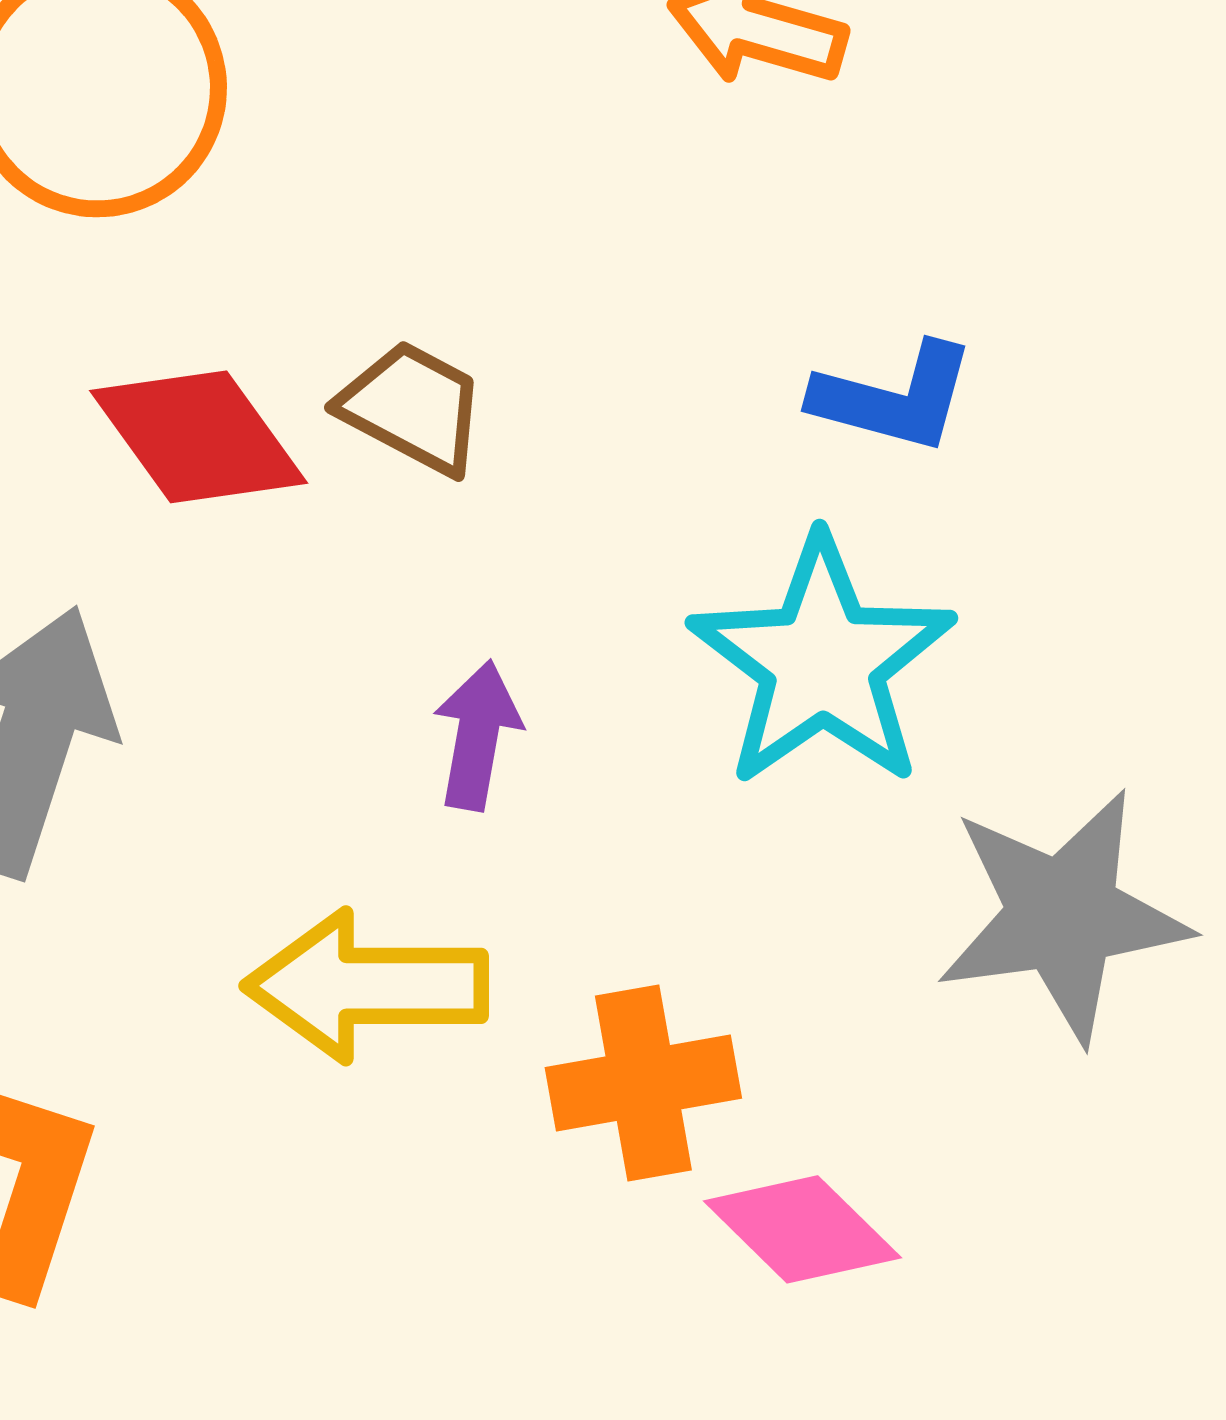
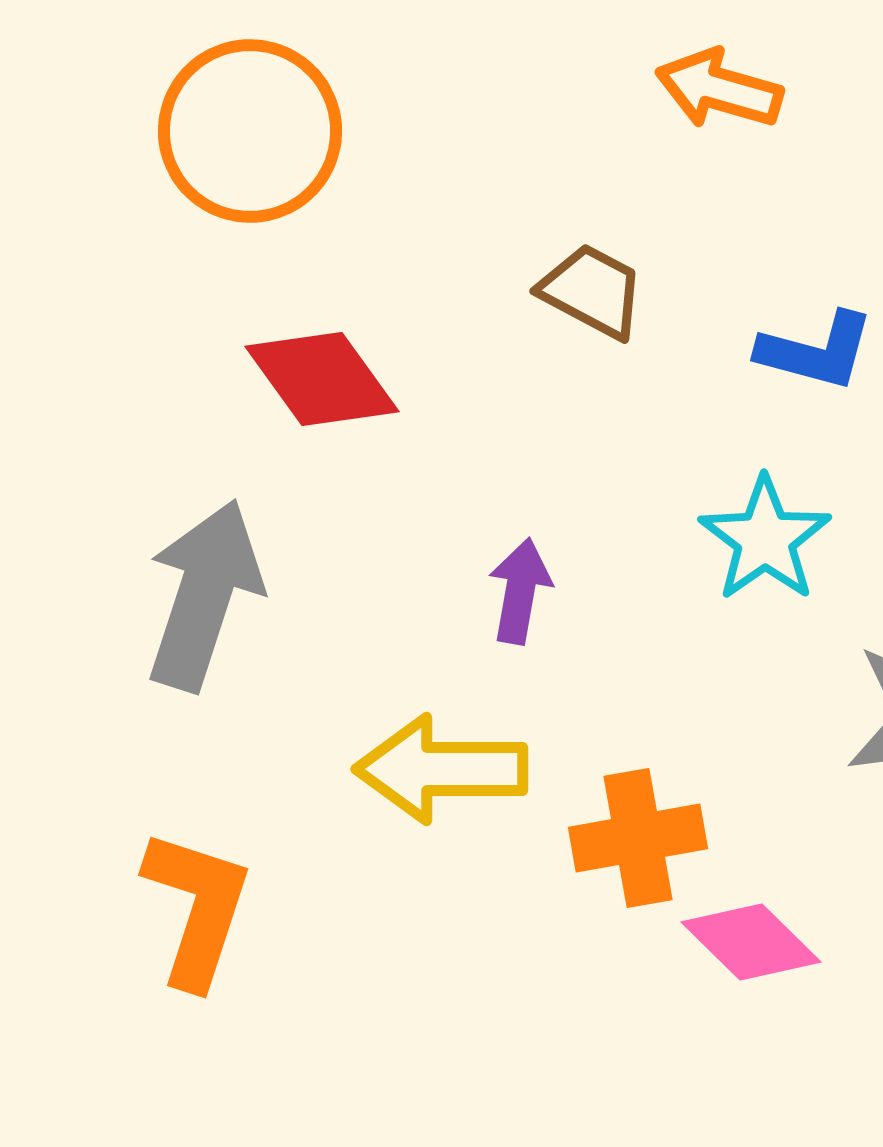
brown trapezoid: (413, 407) -> (592, 291), moved
cyan star: (822, 662) -> (765, 539), size x0.7

